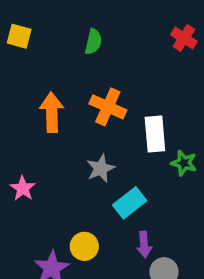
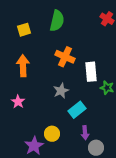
yellow square: (19, 36) -> (24, 30), moved, turned -32
green semicircle: (93, 42) -> (57, 21), size x1.5
orange arrow: (52, 112) -> (23, 66), moved

